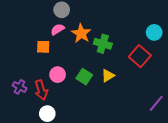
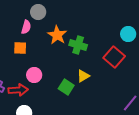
pink semicircle: (58, 29) -> (26, 27), moved, turned 136
green square: (84, 77) -> (66, 87), moved
red arrow: (41, 90) -> (18, 90), turned -78

